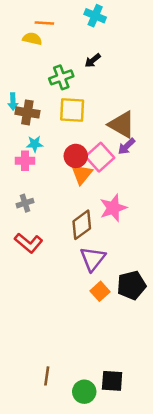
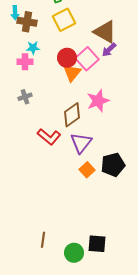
yellow square: (72, 110) -> (64, 20), turned -30
red L-shape: (29, 243) -> (49, 137), moved

